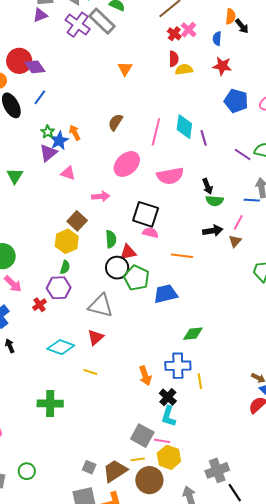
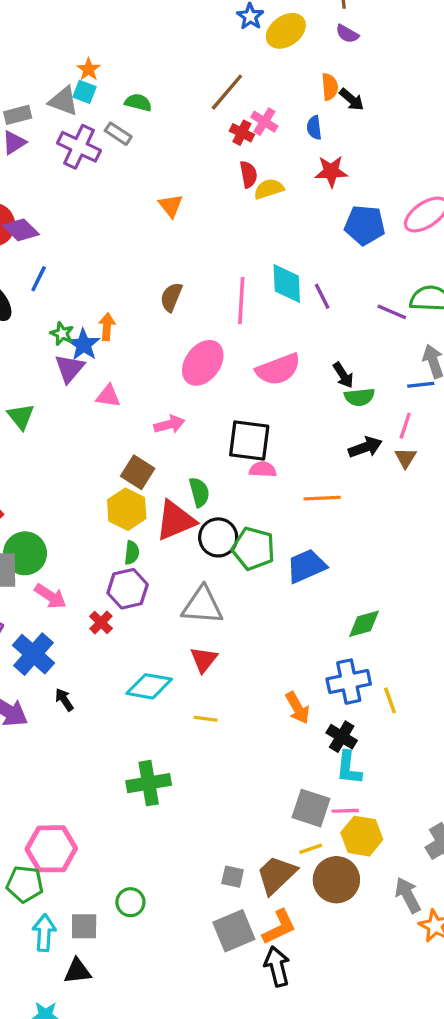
gray rectangle: (102, 21) -> (118, 134), size x0.6
orange arrow: (75, 133) -> (107, 327), turned 42
red triangle: (128, 252) -> (175, 520), moved, size x1.5

